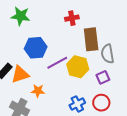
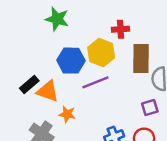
yellow hexagon: (78, 67) -> (101, 53), moved
orange triangle: (20, 74) -> (48, 91), turned 30

